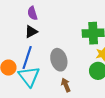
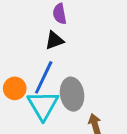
gray ellipse: (59, 60) -> (72, 94), moved

